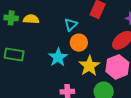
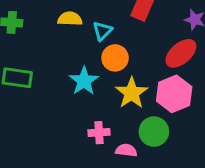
yellow semicircle: (31, 19) -> (70, 19), moved

